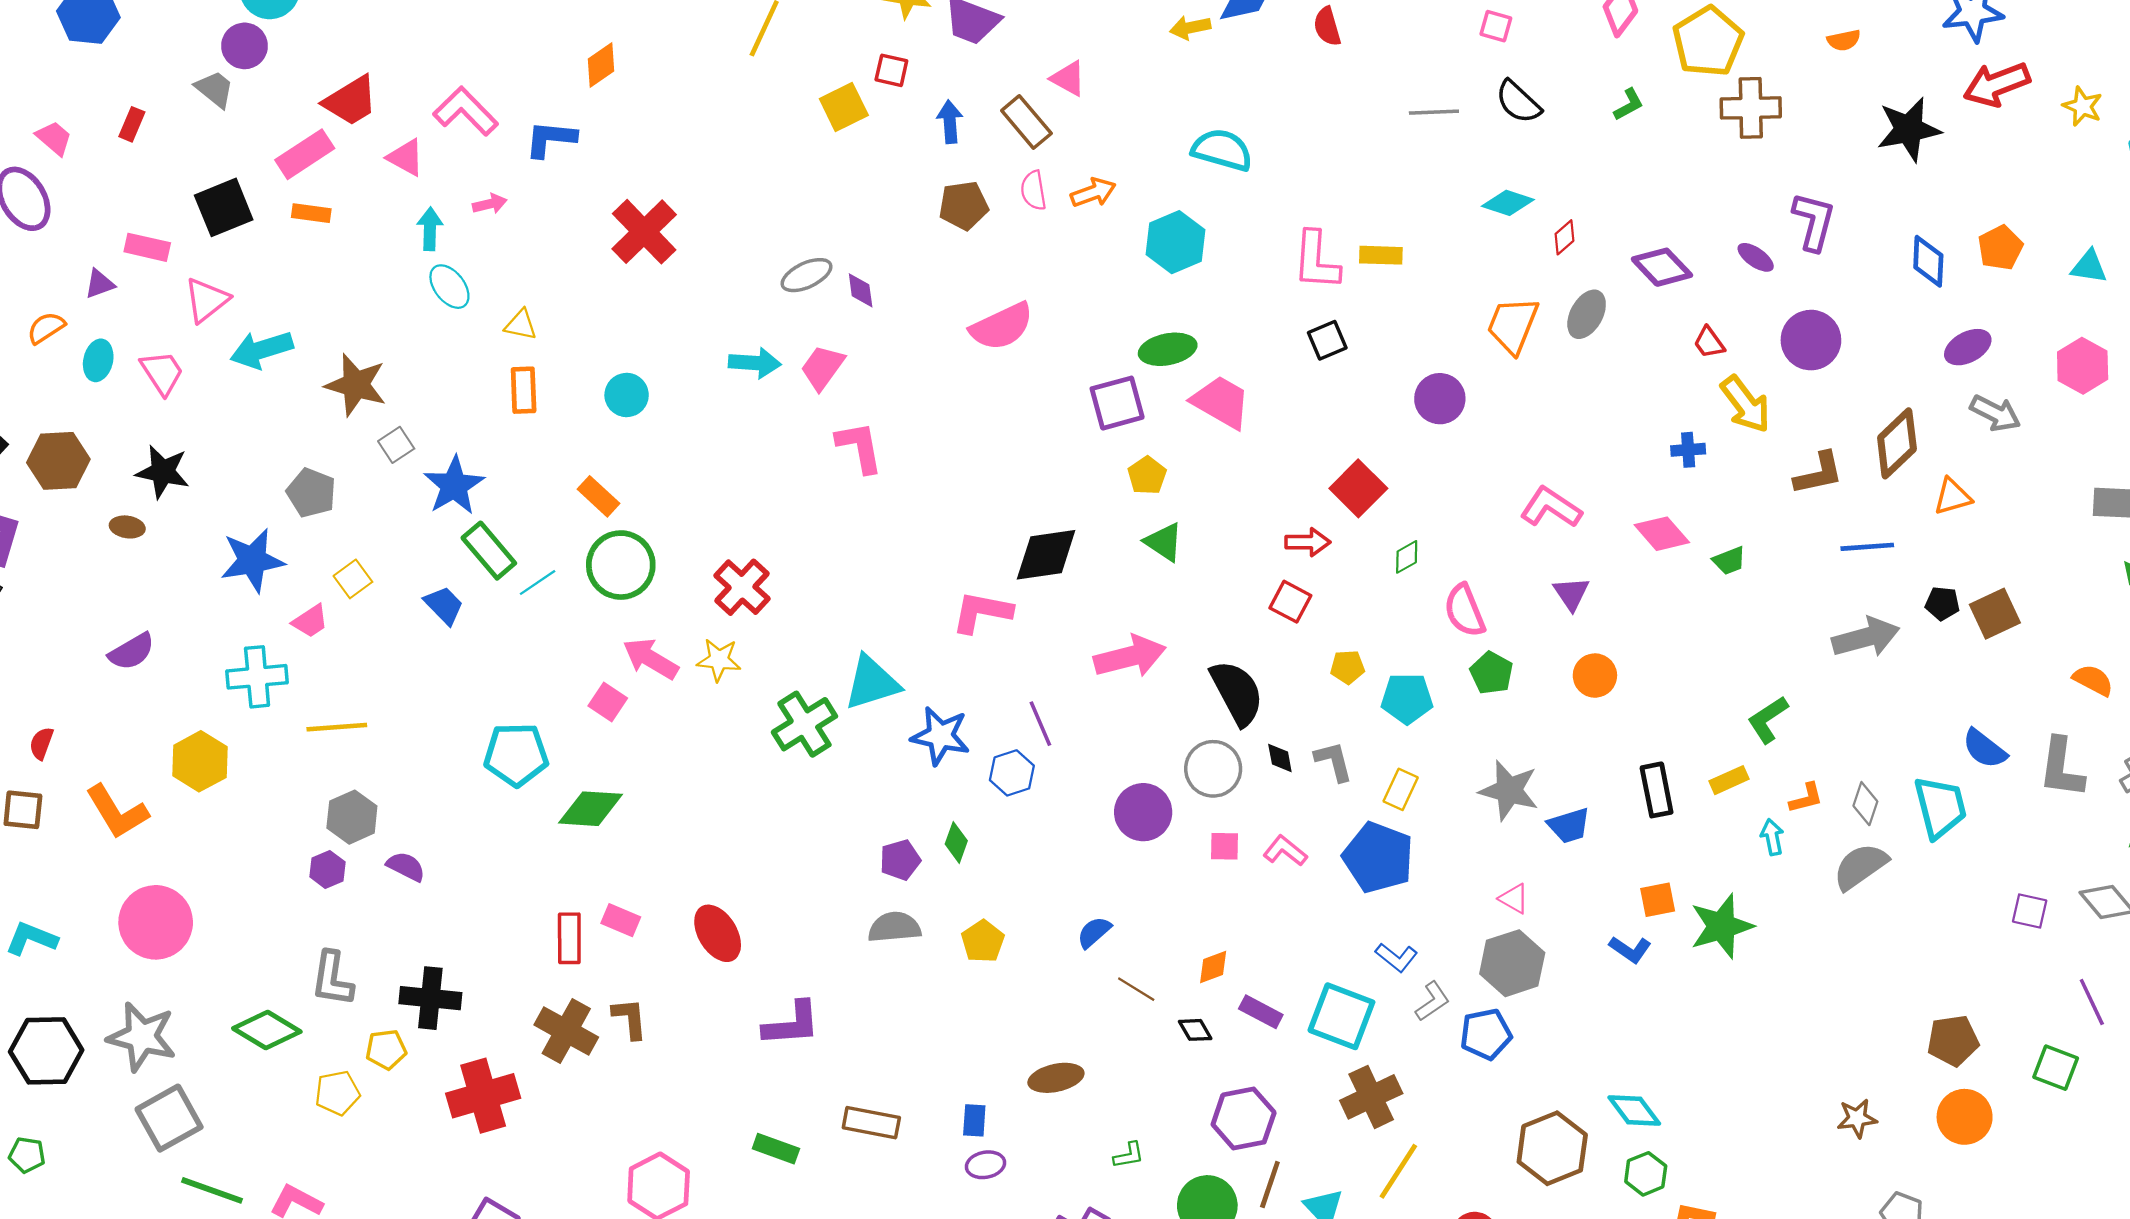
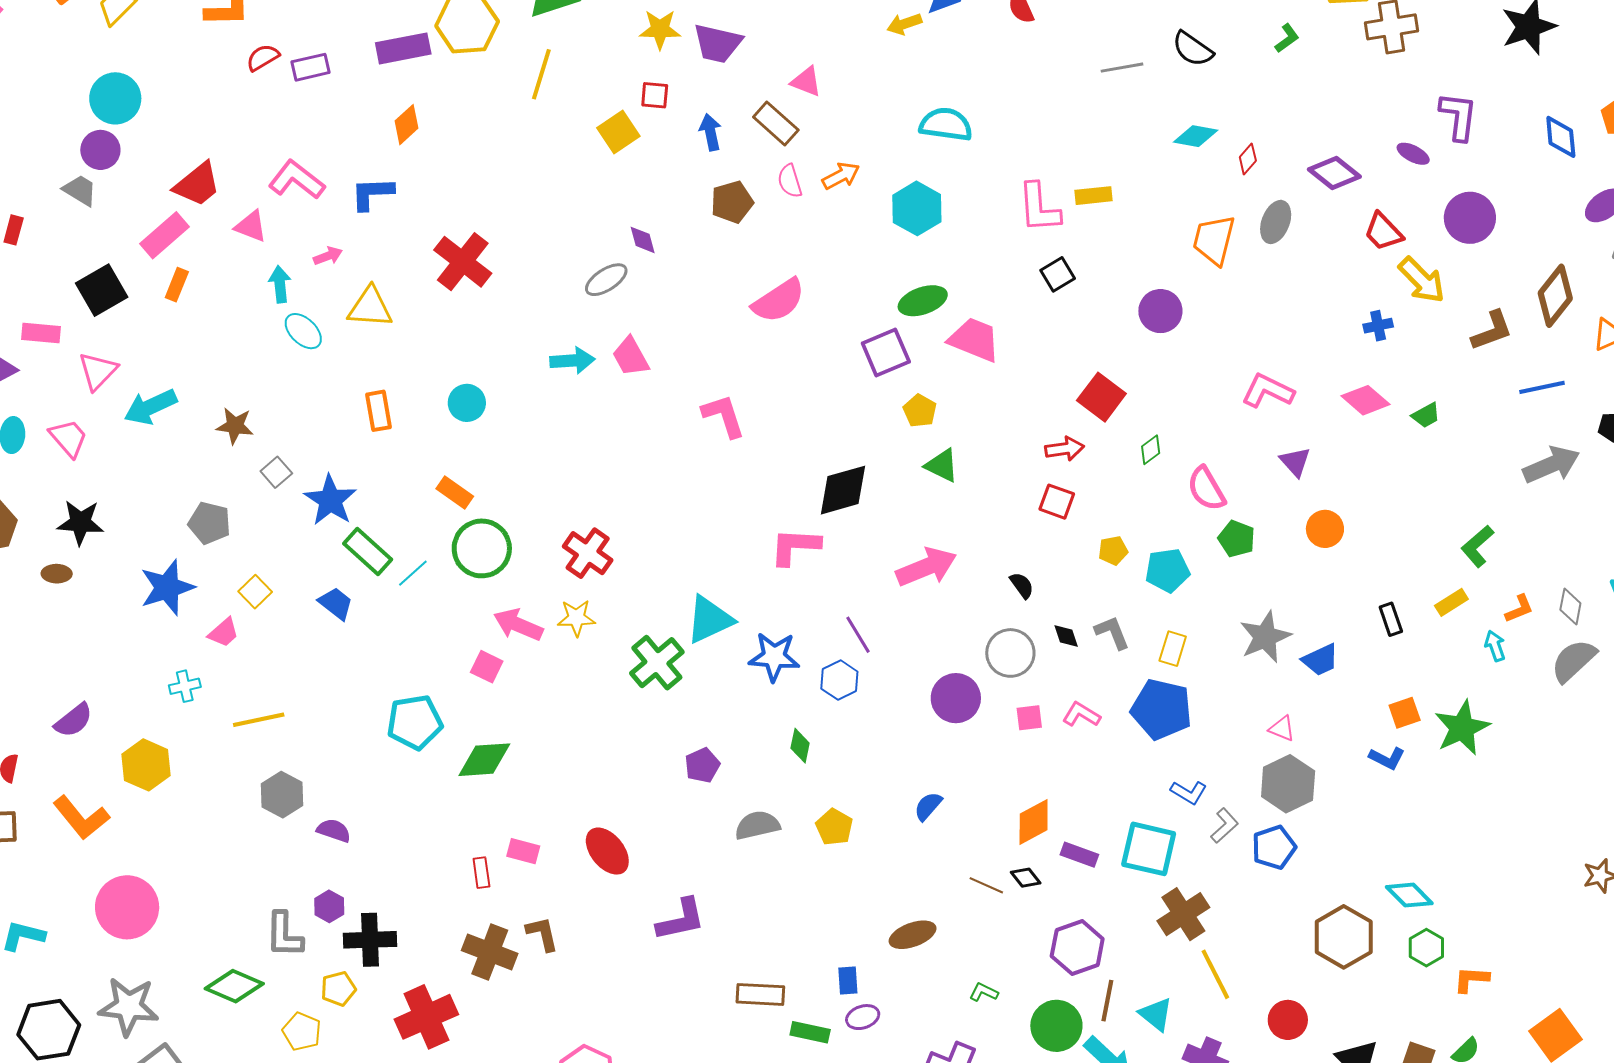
orange rectangle: (311, 213) -> (177, 285), turned -68
purple diamond: (861, 290) -> (643, 240), moved
yellow triangle: (521, 325) -> (370, 307), moved, size x1.6
red trapezoid: (1709, 343) -> (1383, 232), size x1.4
pink trapezoid: (822, 367) -> (631, 357), turned -57
brown star: (356, 385) -> (235, 426), size x0.7
pink L-shape: (859, 447) -> (724, 416), moved
purple semicircle: (132, 652) -> (74, 720), moved
cyan cross: (257, 677) -> (185, 686), size x0.6
black semicircle: (1237, 693) -> (1022, 585), size x0.5
gray star: (1509, 790) -> (1265, 637), turned -30
black rectangle: (1657, 790) -> (1391, 619), size x0.7
purple pentagon: (900, 860) -> (702, 765), moved
purple hexagon: (328, 869) -> (329, 906), moved
red rectangle: (569, 938) -> (481, 873), size x0.7
orange diamond: (1213, 967) -> (1034, 822), size x1.5
brown line: (1136, 989) -> (986, 885), moved
yellow pentagon: (337, 1093) -> (302, 1031), turned -30
green rectangle: (776, 1149) -> (810, 1032), moved
green L-shape: (1129, 1155) -> (984, 992), turned -136
yellow line: (1398, 1171) -> (1215, 974), turned -52

